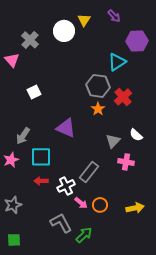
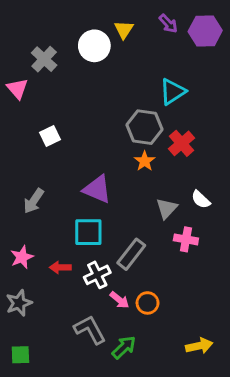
purple hexagon: (137, 41) -> (205, 31), moved
cyan square: (41, 157) -> (88, 232), moved
pink star: (11, 160) -> (22, 257), moved
yellow arrow: (135, 208) -> (199, 346), moved

